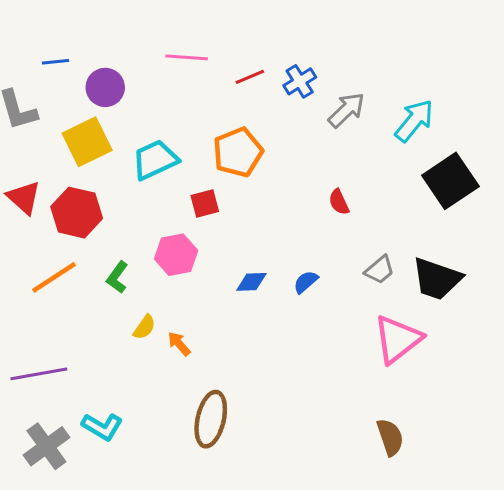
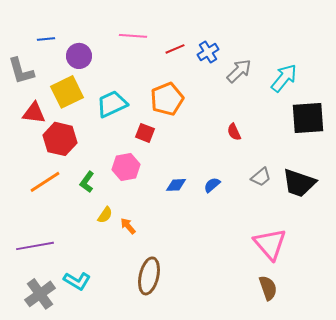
black square: (450, 181) -> (308, 118), turned 30
red triangle: (24, 197) -> (34, 113), moved, turned -35
red square: (205, 204) -> (145, 133), turned 36
pink triangle: (398, 339) -> (270, 244), moved, turned -33

